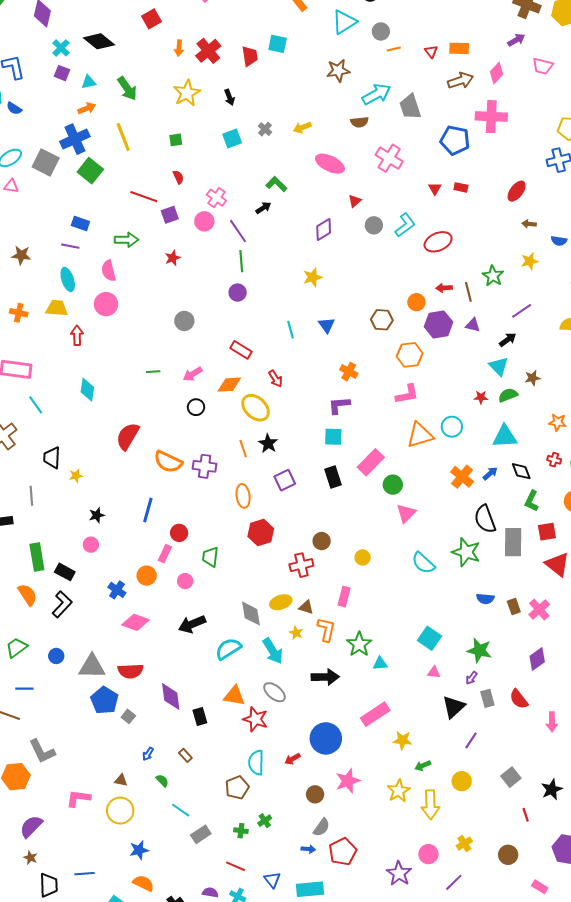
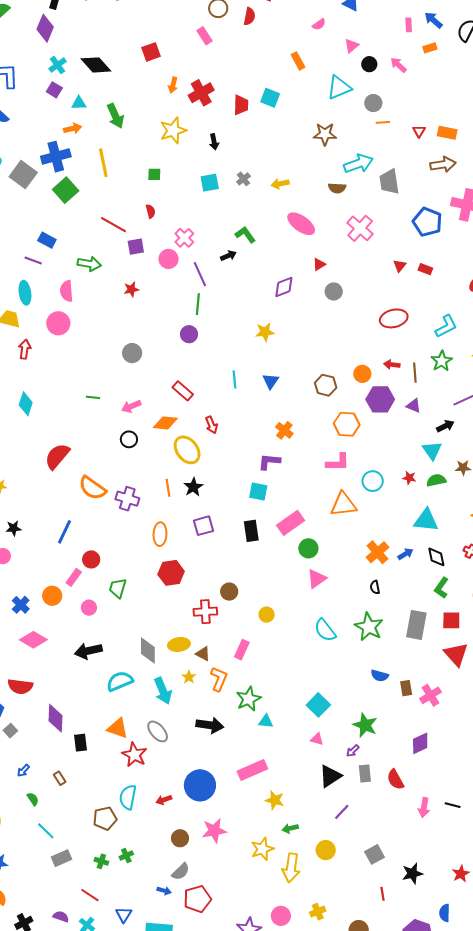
cyan L-shape: (405, 225) -> (446, 326), moved
cyan circle: (452, 427) -> (373, 481), moved
black semicircle: (485, 519) -> (375, 587), moved, size x0.5

